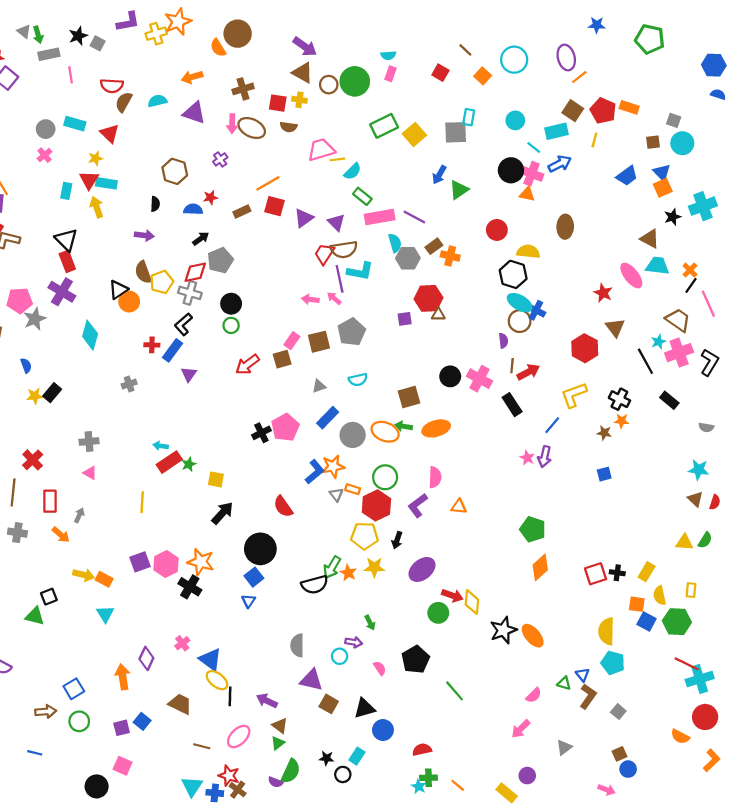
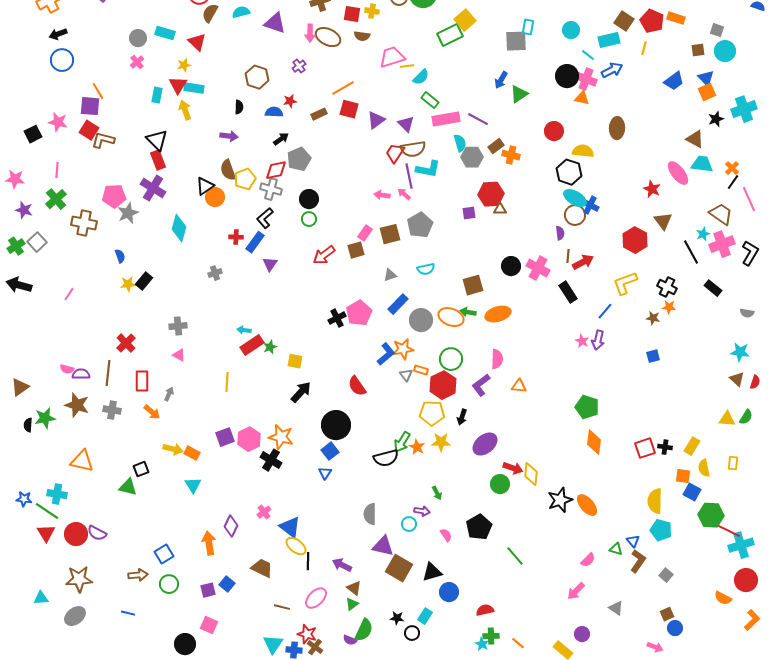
yellow square: (414, 135) -> (465, 20), moved
orange diamond: (540, 567) -> (594, 442), turned -40
green hexagon: (677, 622) -> (711, 515), moved
brown square: (329, 704) -> (399, 568), size x1.5
gray triangle: (564, 747) -> (616, 608), turned -49

